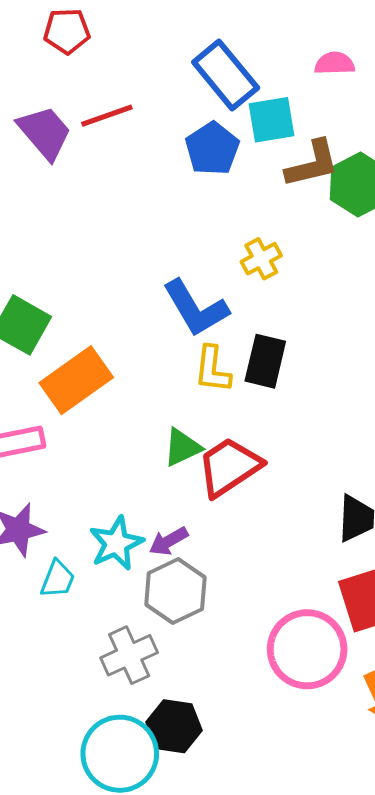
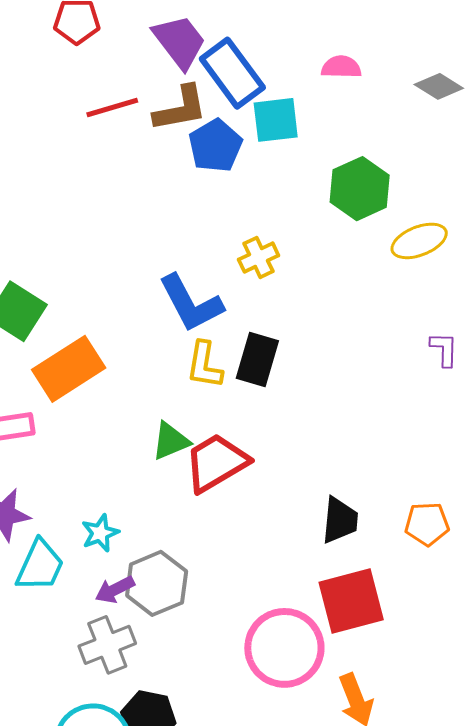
purple trapezoid: (45, 133) -> (179, 42), moved
brown L-shape: (312, 164) -> (180, 109), moved
purple arrow: (169, 541) -> (115, 590), moved
cyan star: (116, 543) -> (100, 533), size x0.7
cyan trapezoid: (58, 579) -> (40, 566), size x1.4

